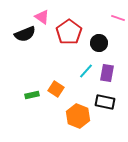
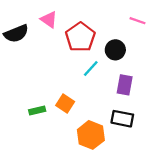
black semicircle: (25, 34) -> (16, 34), moved
cyan line: (86, 71) -> (91, 69), moved

